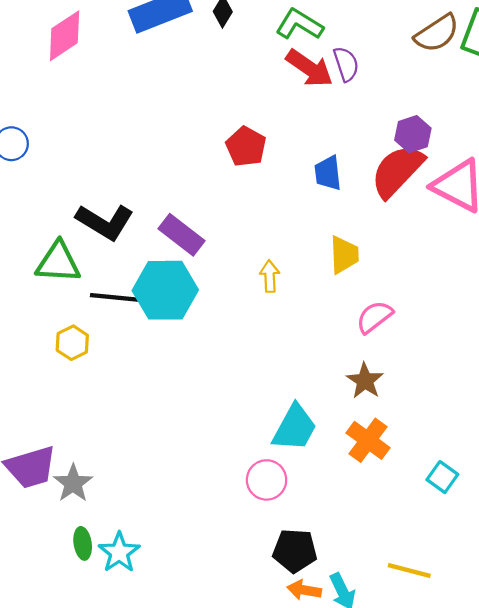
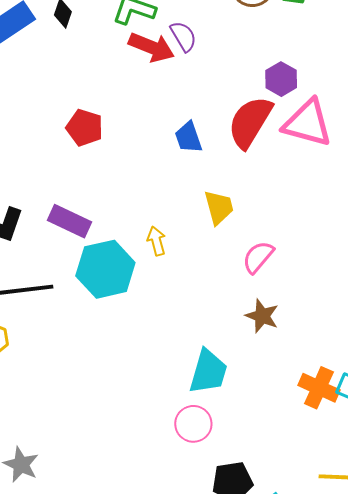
purple hexagon: (413, 134) -> (281, 79), moved
red pentagon: (246, 147) -> (85, 128), moved
cyan hexagon: (165, 290) -> (105, 269), moved
orange cross: (368, 440) -> (319, 388), moved

